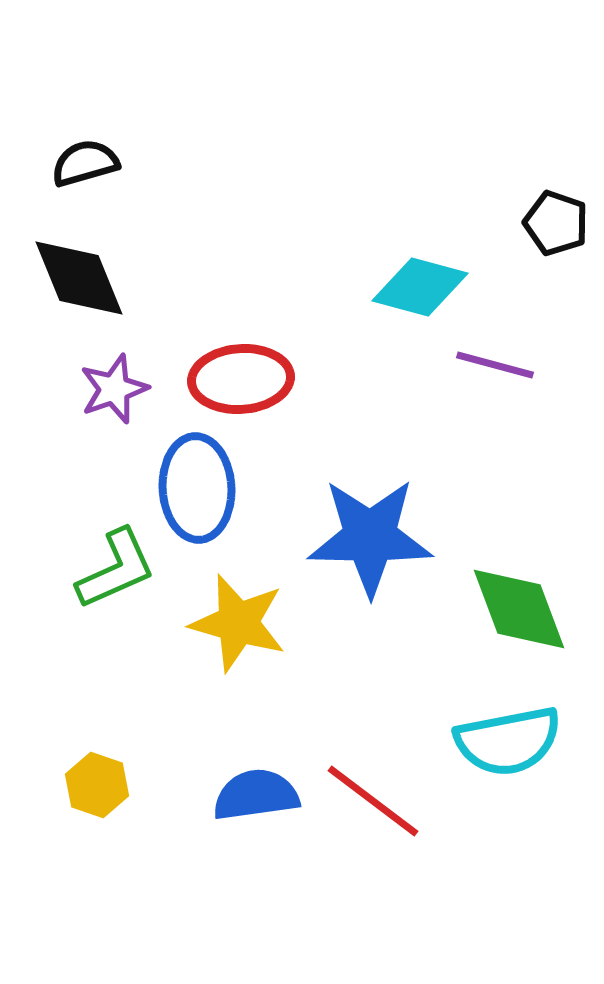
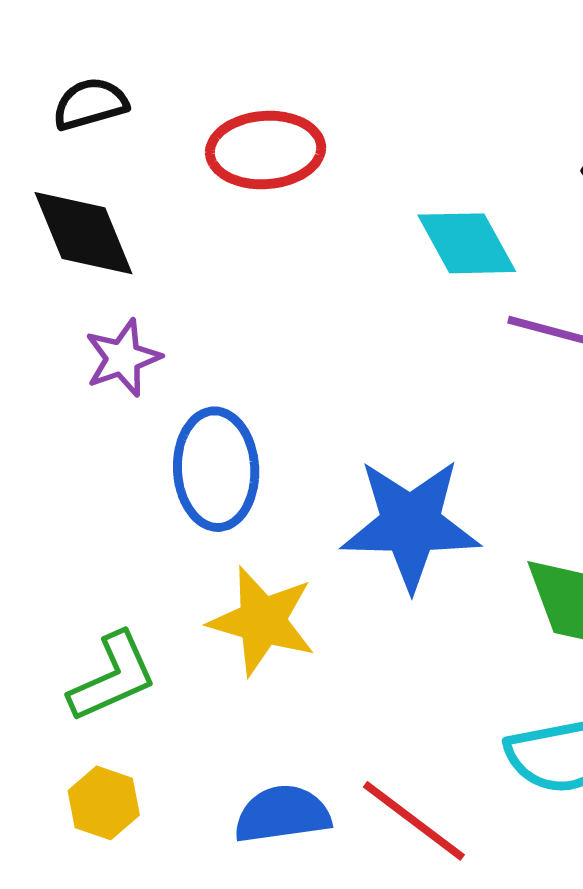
cyan diamond: (420, 287) -> (467, 243), turned 46
red ellipse: (241, 379) -> (266, 150), moved
green L-shape: (116, 569) -> (113, 677), moved

